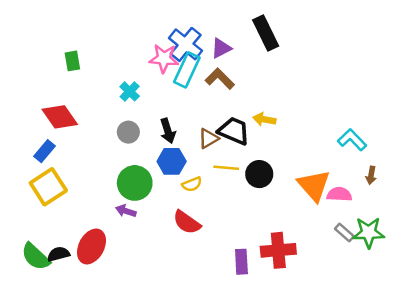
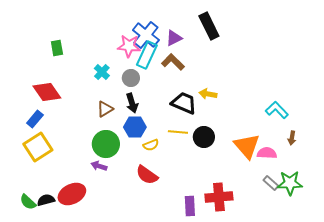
gray circle: (128, 132) -> (131, 78), moved
brown triangle: (208, 138) -> (105, 109), moved
red ellipse: (92, 246) -> (72, 194), turned 36
green semicircle: (36, 257) -> (28, 202), size x0.7

